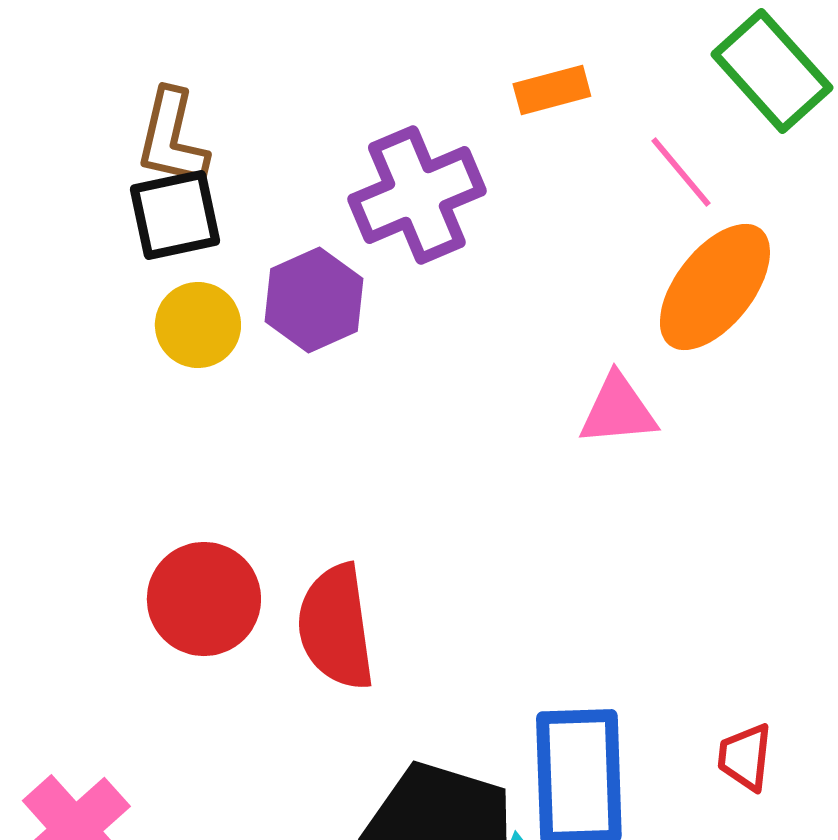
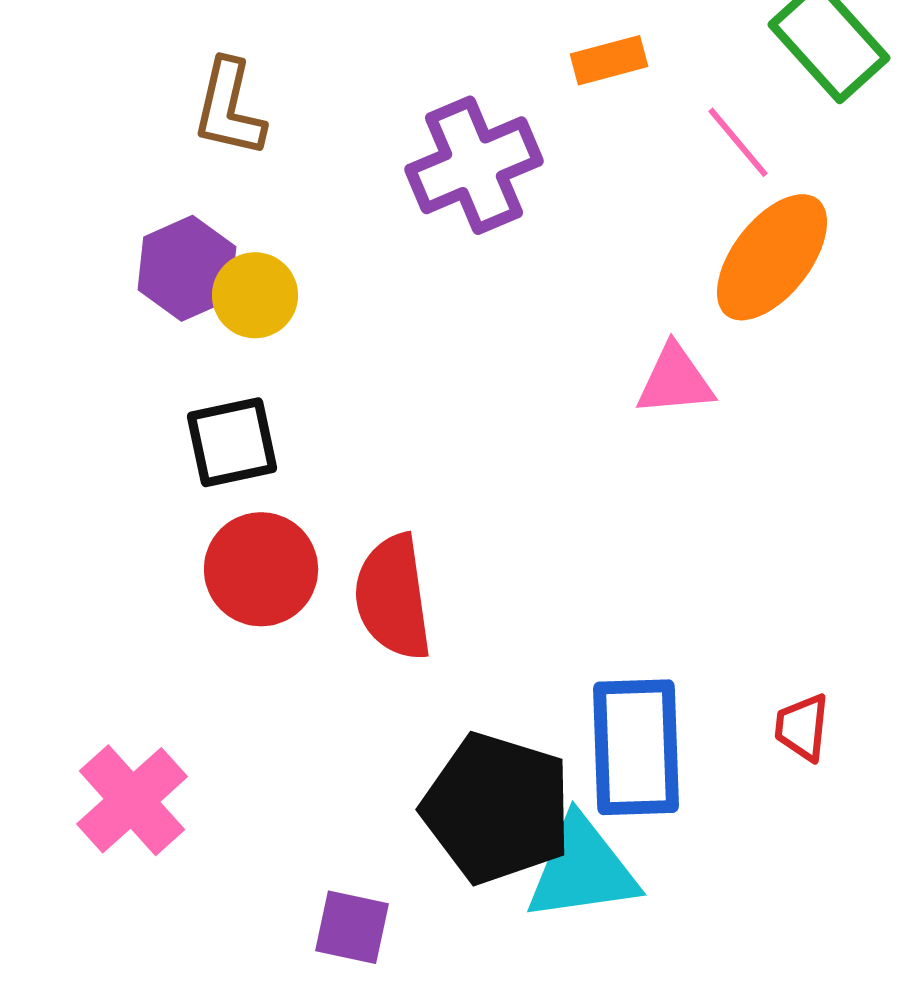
black square: (175, 215) -> (232, 442), moved
purple hexagon: (314, 300) -> (187, 268), moved

